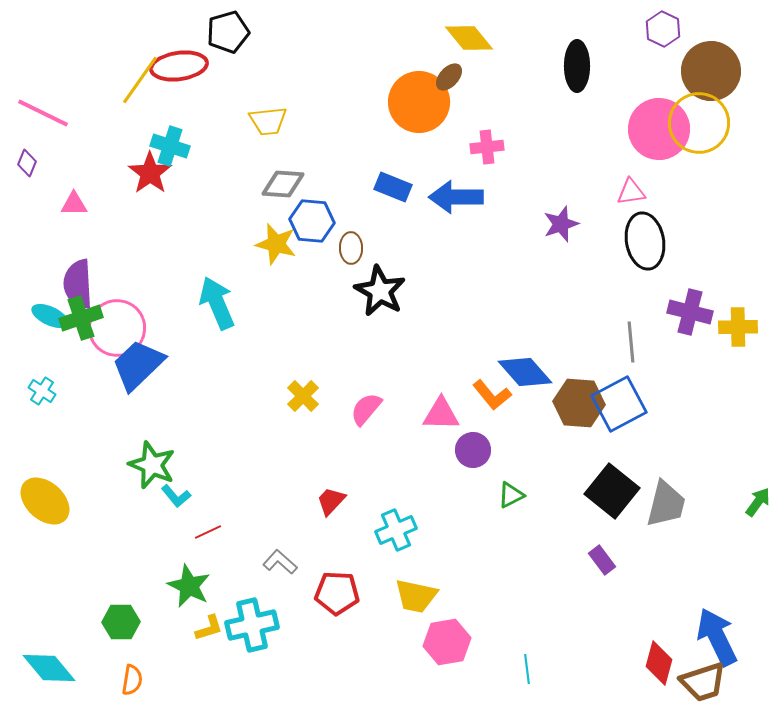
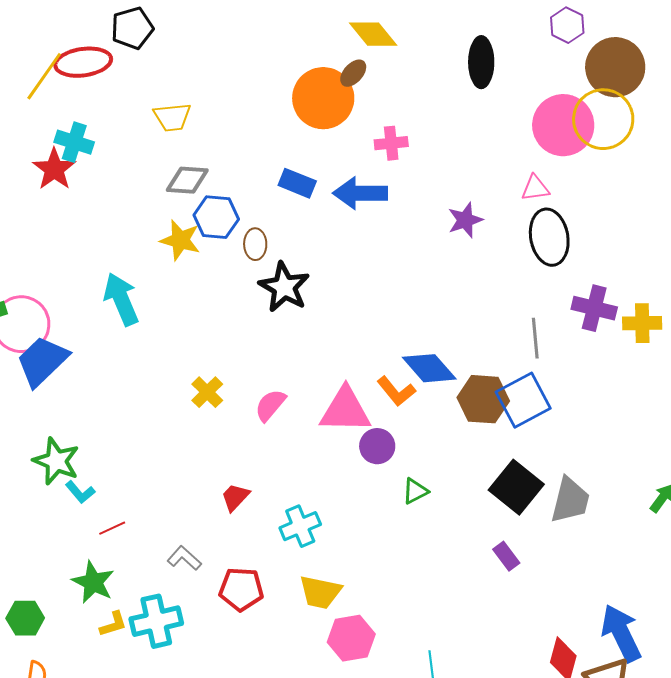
pink triangle: (441, 414) -> (345, 410), size x1.4

